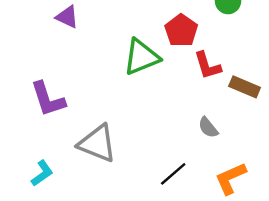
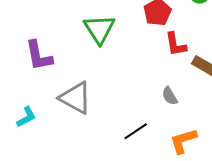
green triangle: (141, 57) -> (99, 29), moved, turned -48

